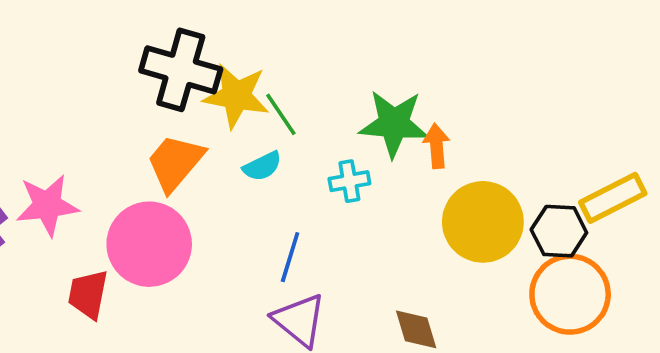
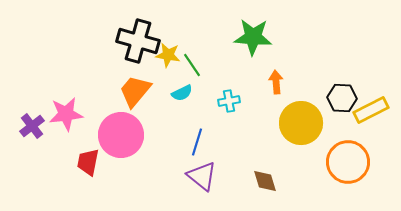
yellow star: (236, 96) -> (168, 55), size x0.7
green star: (394, 124) -> (253, 37), moved
black hexagon: (559, 231) -> (342, 98), moved

